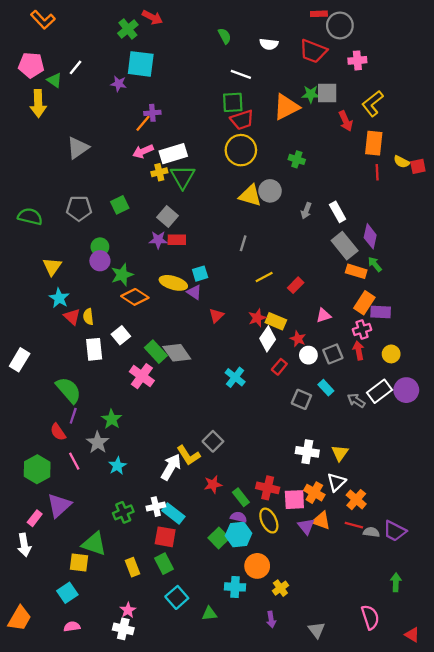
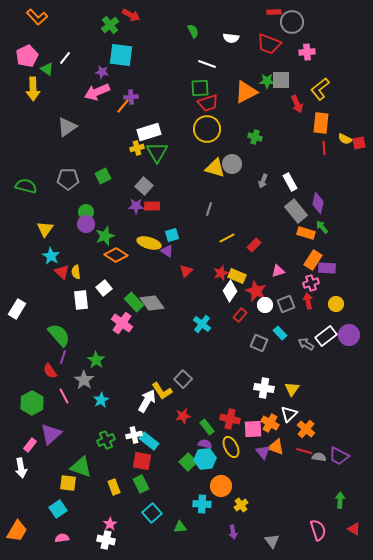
pink pentagon: (31, 65) -> (27, 56), turned -30
pink arrow: (143, 151) -> (97, 92), moved, size x1.4
red star: (298, 339) -> (256, 291), size x1.5
red triangle: (412, 635) -> (354, 529), moved

